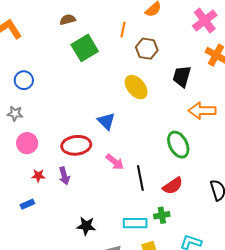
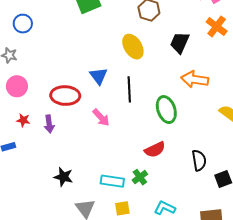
black line: (140, 178) -> (129, 89), moved
green cross: (162, 215) -> (140, 177), turned -35

